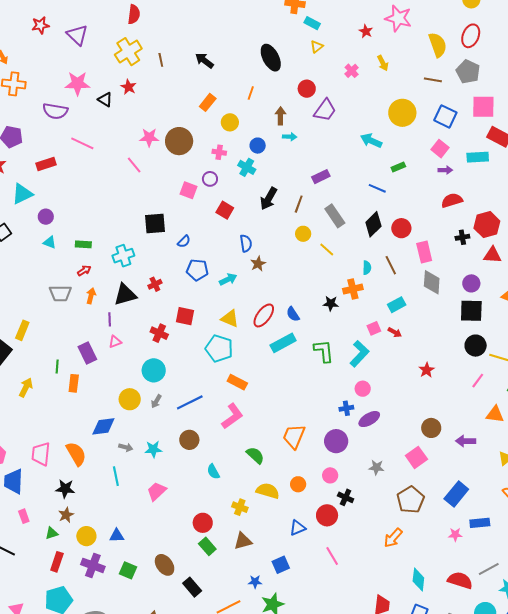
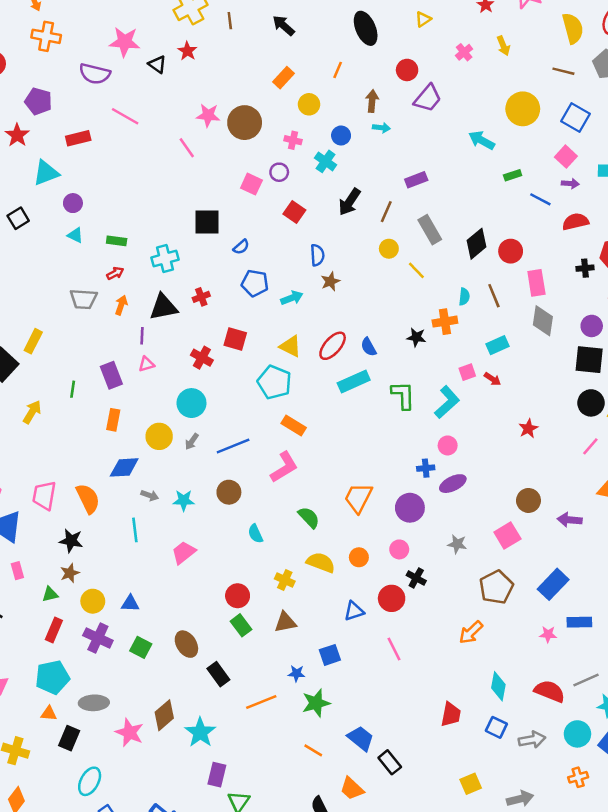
blue line: (377, 188) -> (540, 199), moved
orange rectangle: (74, 383) -> (113, 420), moved

